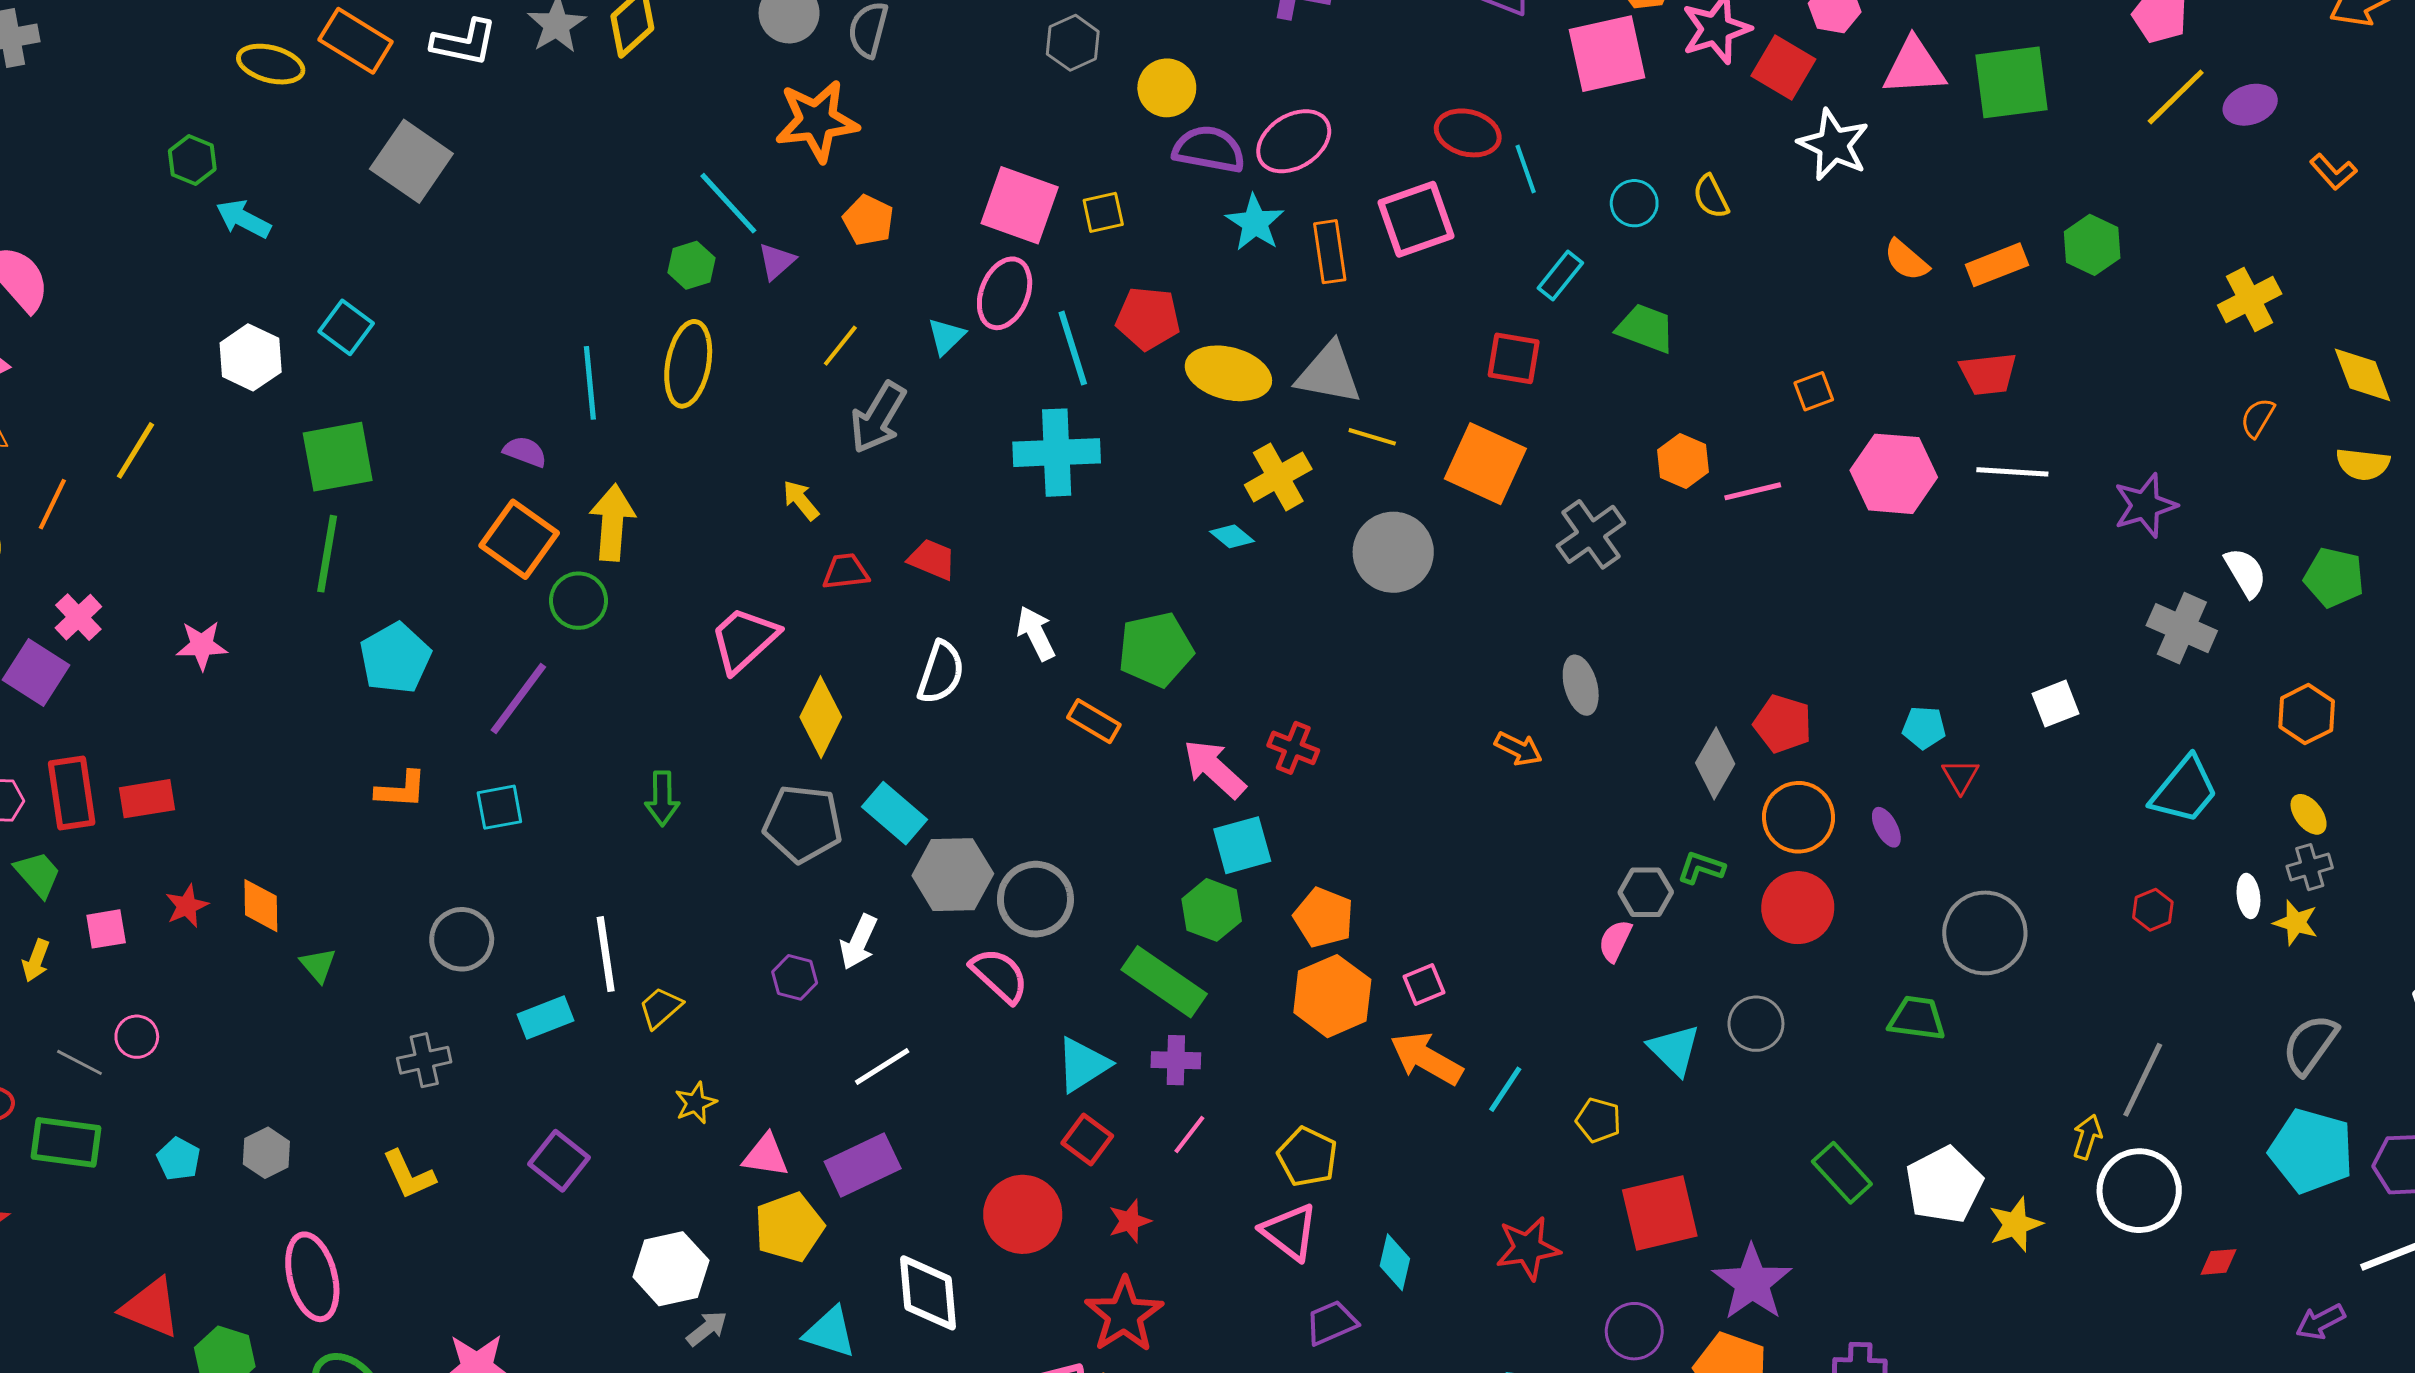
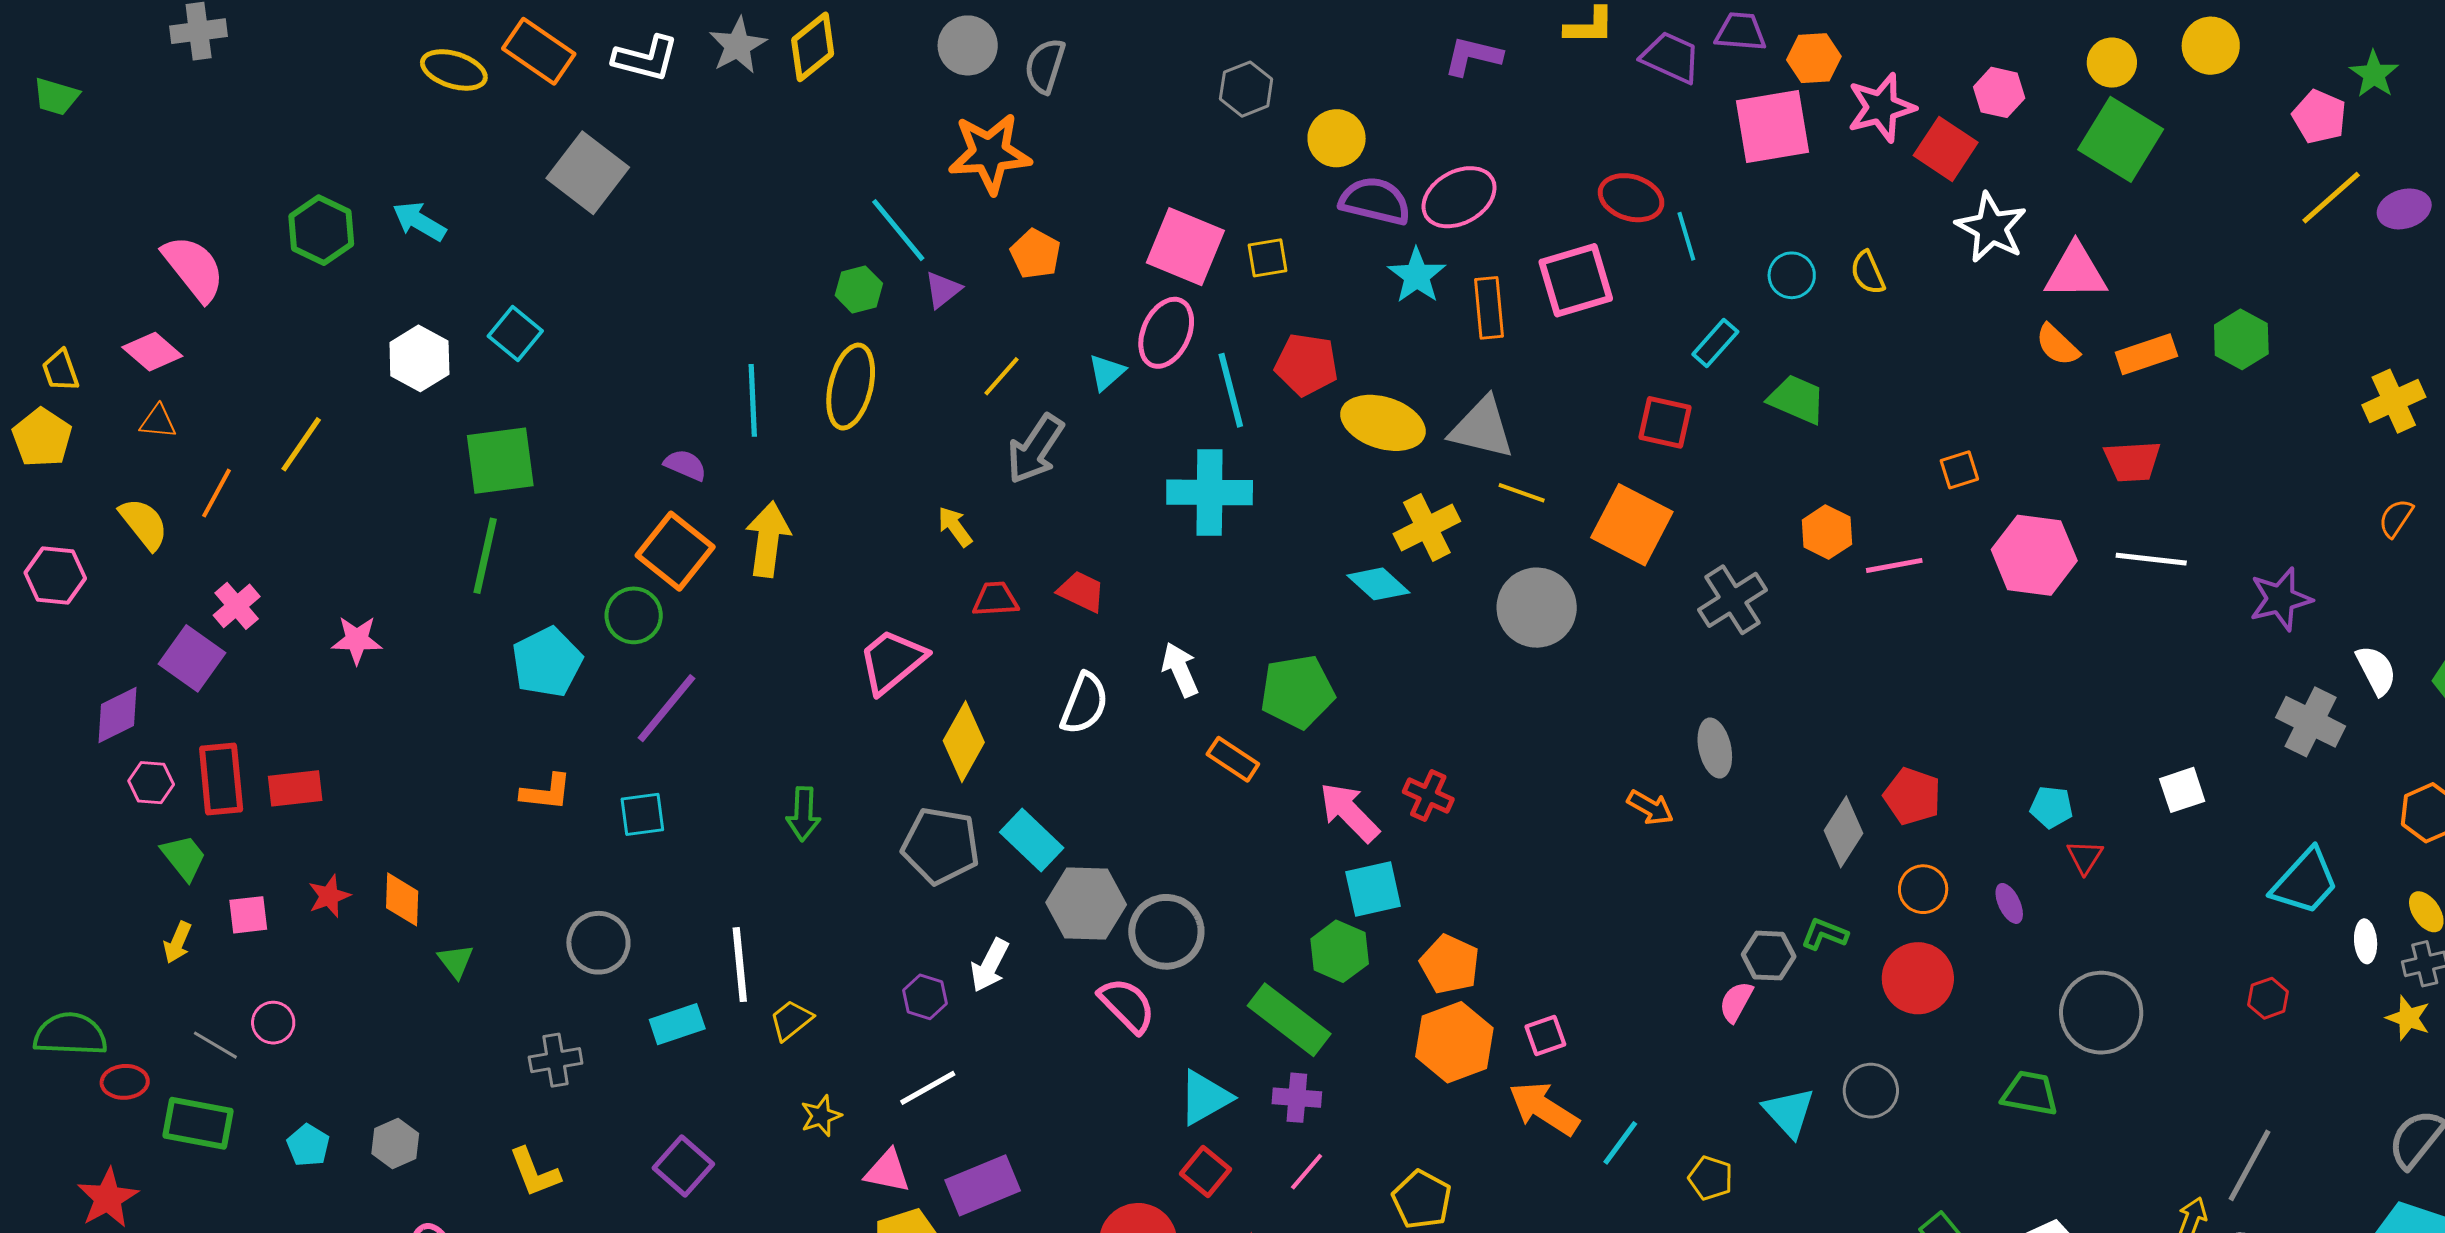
pink triangle: (1914, 67) -> (2076, 272), moved
green square: (2011, 82) -> (2121, 139), moved, turned 36
green hexagon: (192, 160) -> (321, 230), moved, size x1.4
cyan diamond: (1232, 536) -> (1378, 584), size x1.4
green circle: (579, 601) -> (634, 615), moved
orange circle: (1798, 817) -> (1923, 889), size x0.7
white ellipse: (2248, 896) -> (2366, 941), moved
white line: (882, 1066) -> (928, 1088), moved

